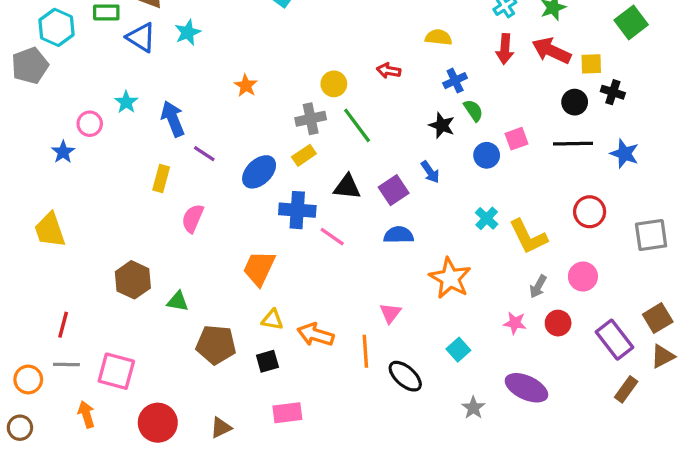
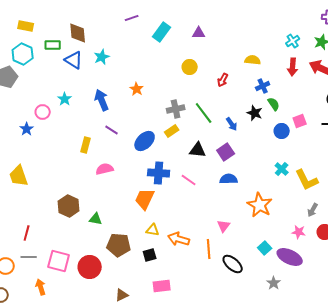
red arrow: (389, 71) -> (223, 80), turned -72
yellow circle: (334, 84) -> (190, 67), moved
blue arrow: (173, 119) -> (102, 100), moved
blue arrow: (430, 172) -> (232, 124), moved
blue cross: (297, 210) -> (159, 173), moved
pink semicircle: (193, 218) -> (105, 169), turned 54
purple ellipse: (526, 388) -> (290, 257), moved
red circle: (158, 423) -> (90, 267), moved

